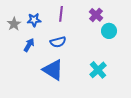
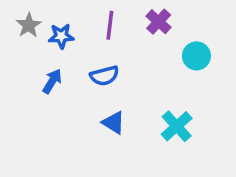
purple cross: (96, 15) -> (159, 22), moved
gray star: (14, 24) -> (29, 25), moved
blue triangle: (53, 70) -> (113, 123), moved, size x0.6

